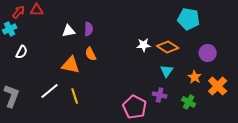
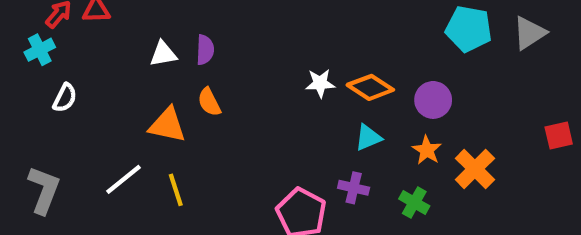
cyan pentagon: (189, 19) -> (469, 29), moved
purple circle: (208, 53) -> (433, 100), moved
cyan triangle: (167, 71) -> (368, 138), turned 32

